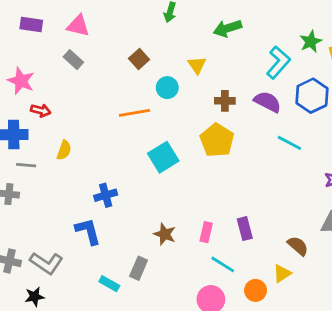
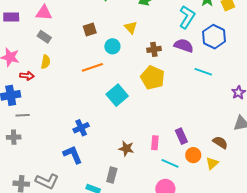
brown square: (139, 59) -> (90, 29), turned 32
yellow semicircle: (64, 150) -> (46, 62), moved
orange circle: (256, 290) -> (193, 155), moved

